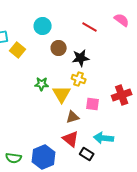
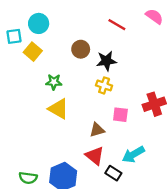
cyan circle: (43, 26) -> (39, 23), moved
green star: (42, 84) -> (54, 82), moved
yellow triangle: (62, 94) -> (58, 109), moved, turned -30
cyan arrow: (104, 138) -> (133, 154), turned -36

